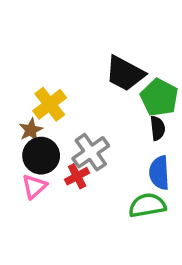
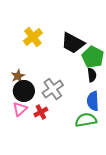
yellow cross: (50, 104) -> (33, 37), moved
red cross: (77, 176) -> (41, 112), moved

